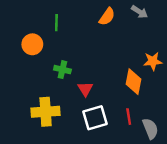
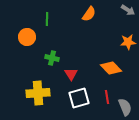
gray arrow: (139, 12) -> (128, 10), moved
orange star: (153, 61) -> (128, 42), moved
orange diamond: (133, 82) -> (111, 68), turned -55

